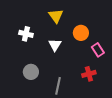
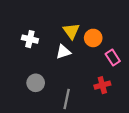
yellow triangle: (56, 16) -> (71, 31), moved
white triangle: (55, 45) -> (63, 52), turned 40

